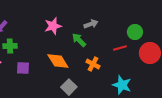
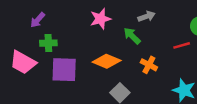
orange diamond: (58, 61) -> (107, 61), turned -35
purple square: (23, 68) -> (64, 70), size x1.6

